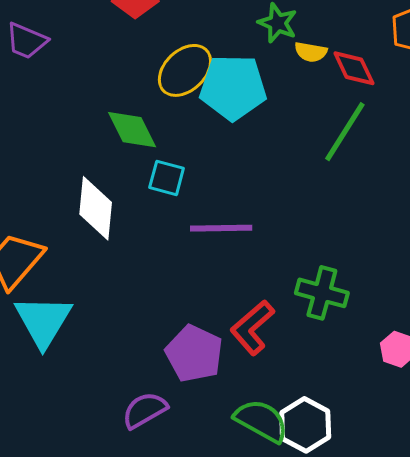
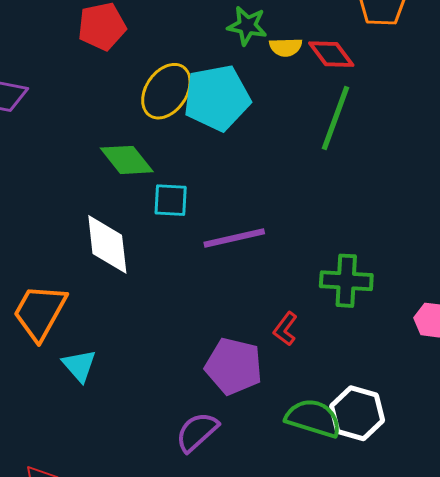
cyan triangle: (43, 321) -> (79, 366), size x0.6
red L-shape: (252, 328) -> (285, 329), size x0.6

